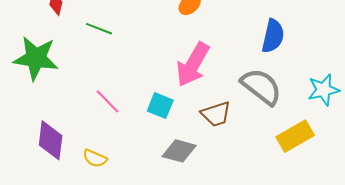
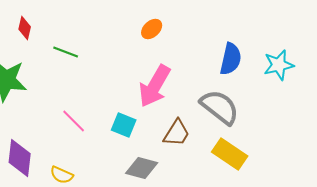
cyan star: (324, 90) -> (279, 65), moved
brown trapezoid: (216, 114) -> (177, 133), turned -40
yellow rectangle: (295, 136) -> (230, 154), moved, turned 64

